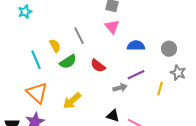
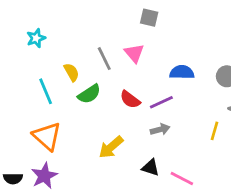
cyan star: (25, 12) -> (36, 38), moved
pink triangle: (112, 27) -> (134, 53), moved
purple line: (136, 75) -> (161, 102), moved
yellow arrow: (72, 101) -> (111, 147), moved

